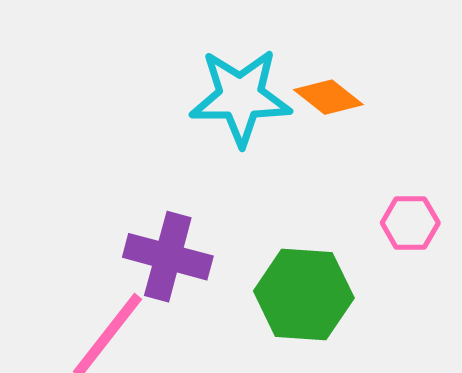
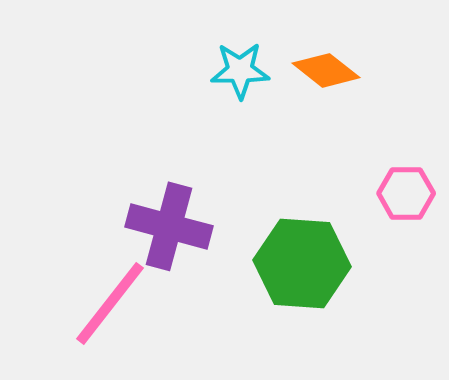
cyan star: (240, 97) -> (240, 70), size x0.6

